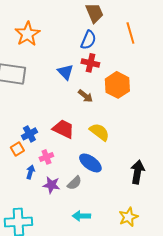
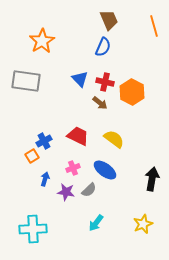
orange line: (130, 33) -> (154, 26), moved
red cross: (90, 63) -> (105, 82), moved
pink cross: (46, 157) -> (73, 168), moved
cyan arrow: (81, 216) -> (96, 223), turned -54

